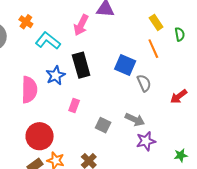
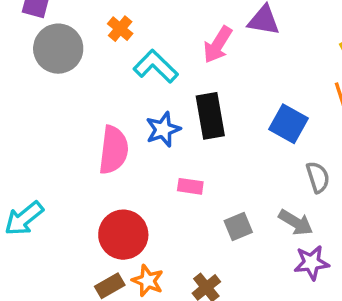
gray semicircle: (144, 83) -> (318, 177), moved
pink rectangle: (74, 106) -> (190, 186), turned 72
gray square: (103, 125) -> (238, 227), turned 35

